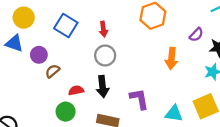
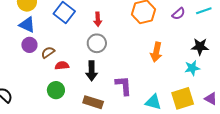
purple semicircle: (196, 35) -> (178, 14), moved
blue triangle: (14, 43) -> (27, 25), moved
purple circle: (39, 55) -> (29, 45), moved
red semicircle: (76, 90) -> (62, 66), moved

